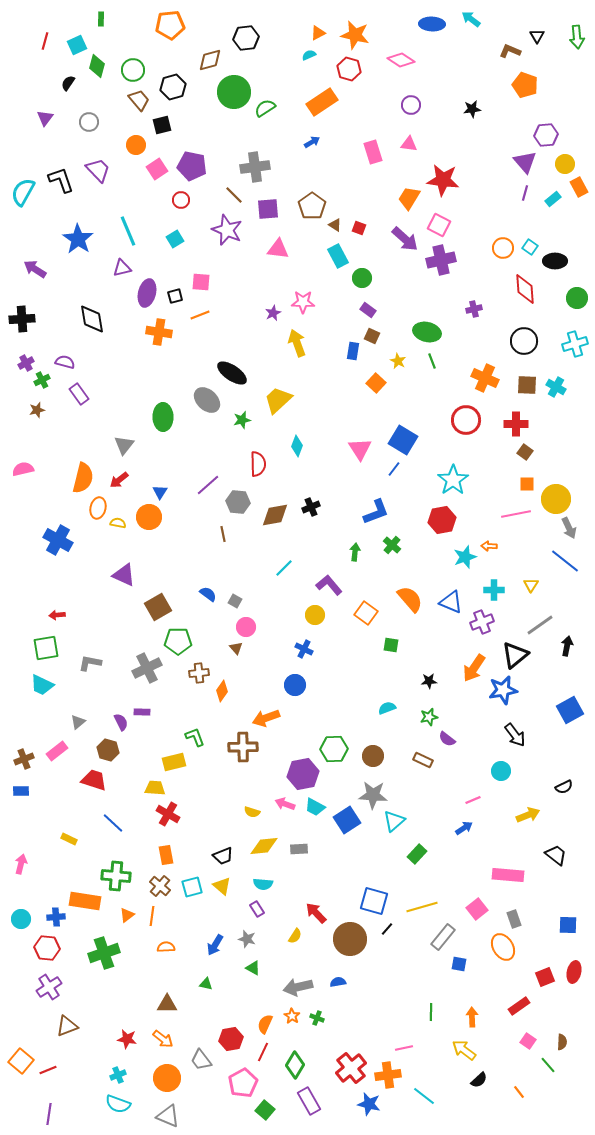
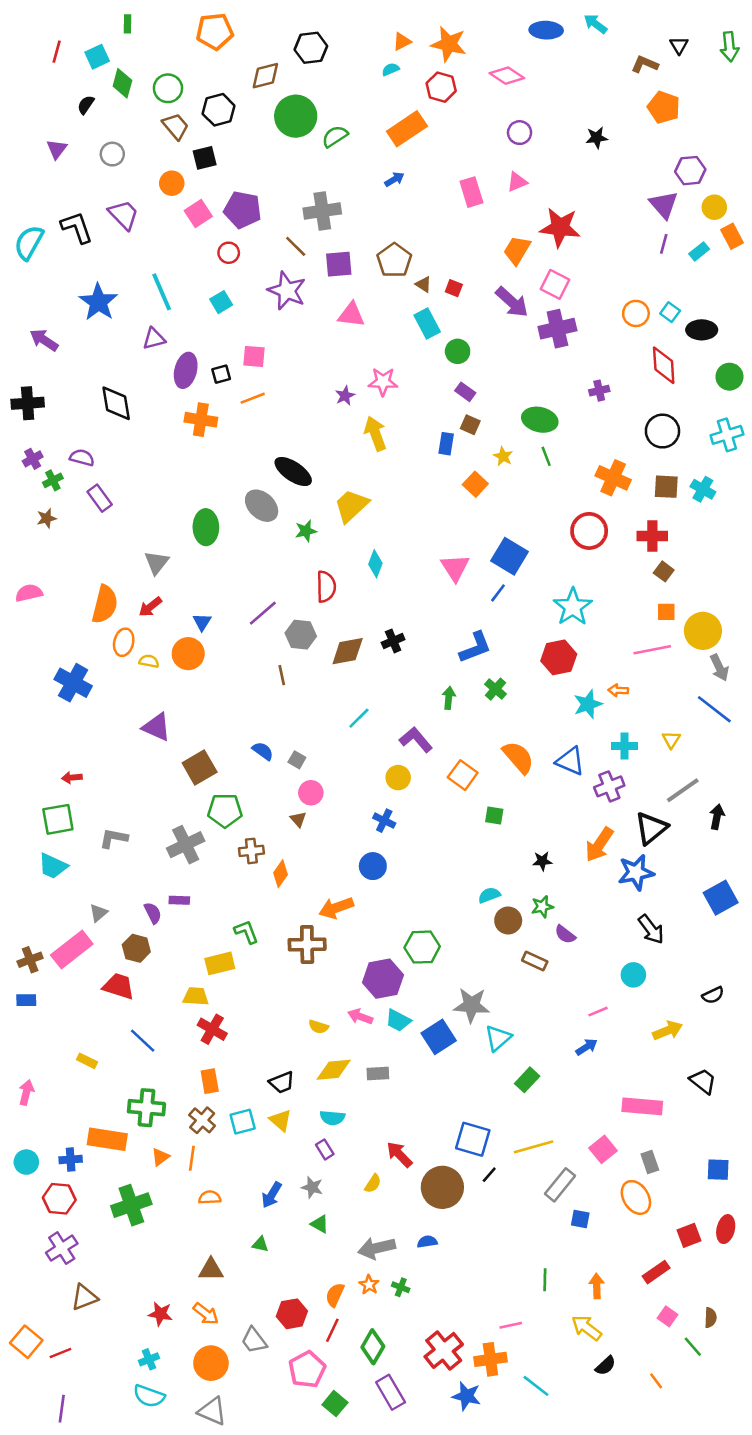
pink triangle: (409, 144) -> (517, 182), turned -30
pink rectangle: (57, 751) -> (72, 950), size x1.5
brown circle: (373, 756) -> (508, 920), moved

